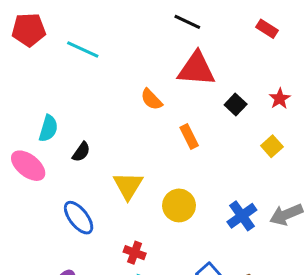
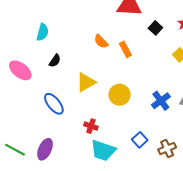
orange semicircle: (151, 99) -> (101, 41), moved
cyan semicircle: (48, 128) -> (43, 32), moved
yellow triangle: (128, 186) -> (86, 82), turned 30

